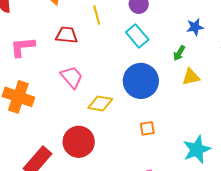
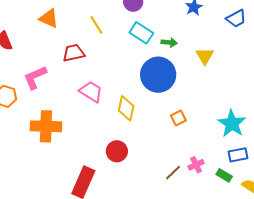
green arrow: (179, 53) -> (169, 43), moved, turned -98
yellow triangle: (191, 77) -> (205, 56), turned -30
yellow diamond: (100, 103) -> (126, 108), turned -70
red circle: (79, 142) -> (117, 151), size x0.7

